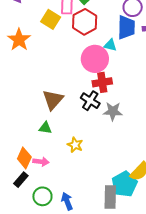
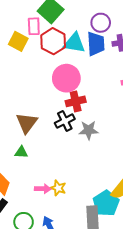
cyan triangle: (110, 45) -> (74, 43), moved, size x1.6
black cross: (90, 101) -> (65, 121), turned 36
yellow star: (75, 145) -> (58, 188), moved
pink arrow: (41, 162) -> (43, 189), moved

